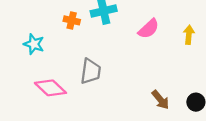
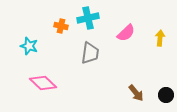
gray trapezoid: (91, 71) -> (90, 53), moved

